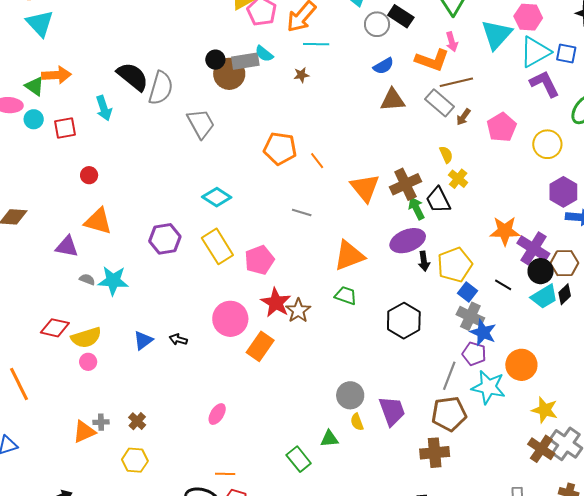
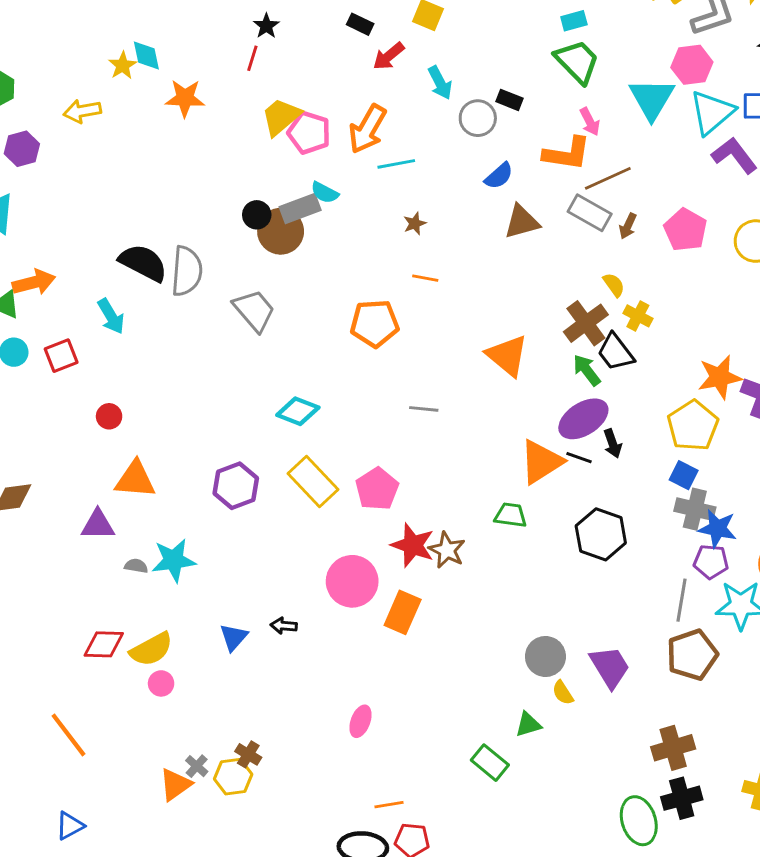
black rectangle: (401, 16) -> (509, 100), size x0.7
brown star: (301, 75) -> (415, 224), moved
orange line: (317, 161) -> (425, 278), moved, turned -30
brown cross: (405, 184) -> (586, 323), moved
orange triangle: (349, 256) -> (541, 462), moved
yellow pentagon: (455, 265) -> (693, 426), moved
black line: (503, 285) -> (579, 458), moved
gray cross: (101, 422) -> (197, 766), turned -35
brown cross: (435, 453) -> (673, 748), moved
yellow hexagon: (135, 460) -> (233, 777), moved

